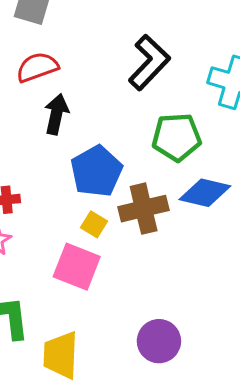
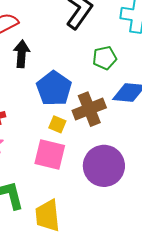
green pentagon: (177, 137) -> (105, 58), size x0.7
purple circle: (159, 341) -> (104, 166), moved, size x1.4

